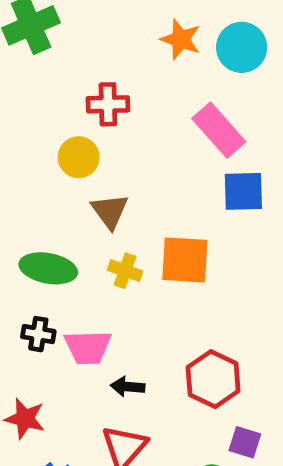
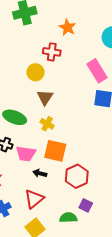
orange star: (181, 39) -> (67, 27), moved
orange square: (185, 260) -> (55, 151), moved

